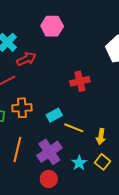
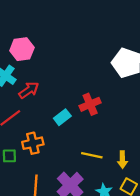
pink hexagon: (52, 26) -> (22, 49), moved
cyan rectangle: (54, 115) -> (62, 117), moved

